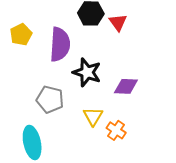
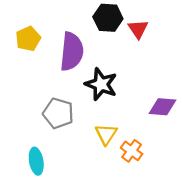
purple diamond: (126, 86) -> (163, 107), moved
cyan ellipse: (32, 142) -> (36, 161), size x0.7

